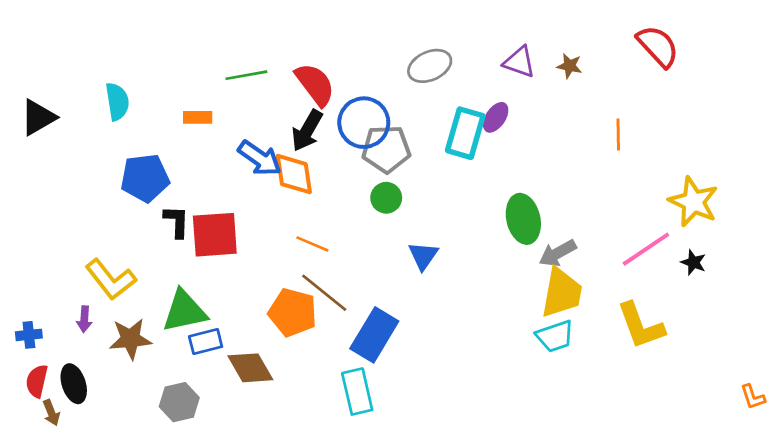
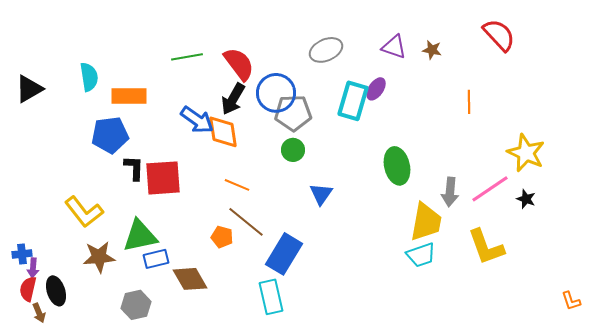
orange rectangle: (198, 117) -> (129, 96), moved, size x1.6
gray arrow: (558, 253) -> (450, 192), moved, turned -56
orange pentagon: (293, 312) -> (222, 237), size x0.6
purple arrow: (84, 319) -> (33, 268), moved

